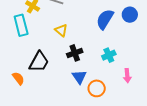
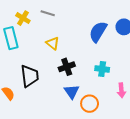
cyan cross: (109, 55) -> (102, 69), turned 32
black trapezoid: (39, 62) -> (30, 76), turned -35

